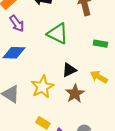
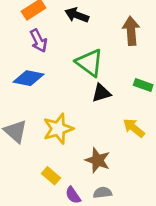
black triangle: (69, 70) -> (101, 93), moved
brown star: (75, 94) -> (98, 160), moved, turned -30

